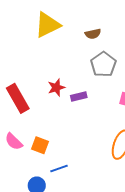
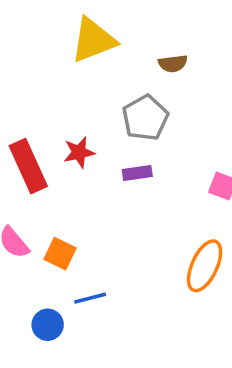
gray pentagon: (103, 64) -> (145, 118), moved
red star: (56, 88) -> (79, 152), moved

